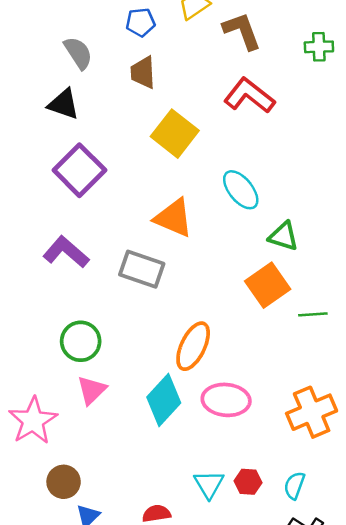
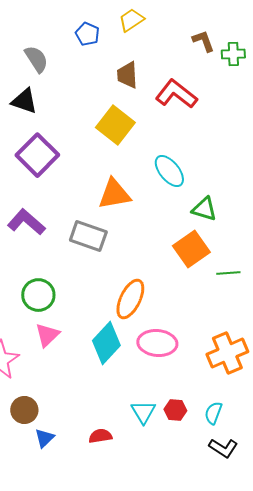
blue pentagon: (141, 22) -> (87, 34), turned 30
brown L-shape: (242, 31) -> (203, 41), moved, size x0.7
brown trapezoid: (143, 72) -> (127, 75), moved
orange triangle: (174, 218) -> (114, 194), turned -33

